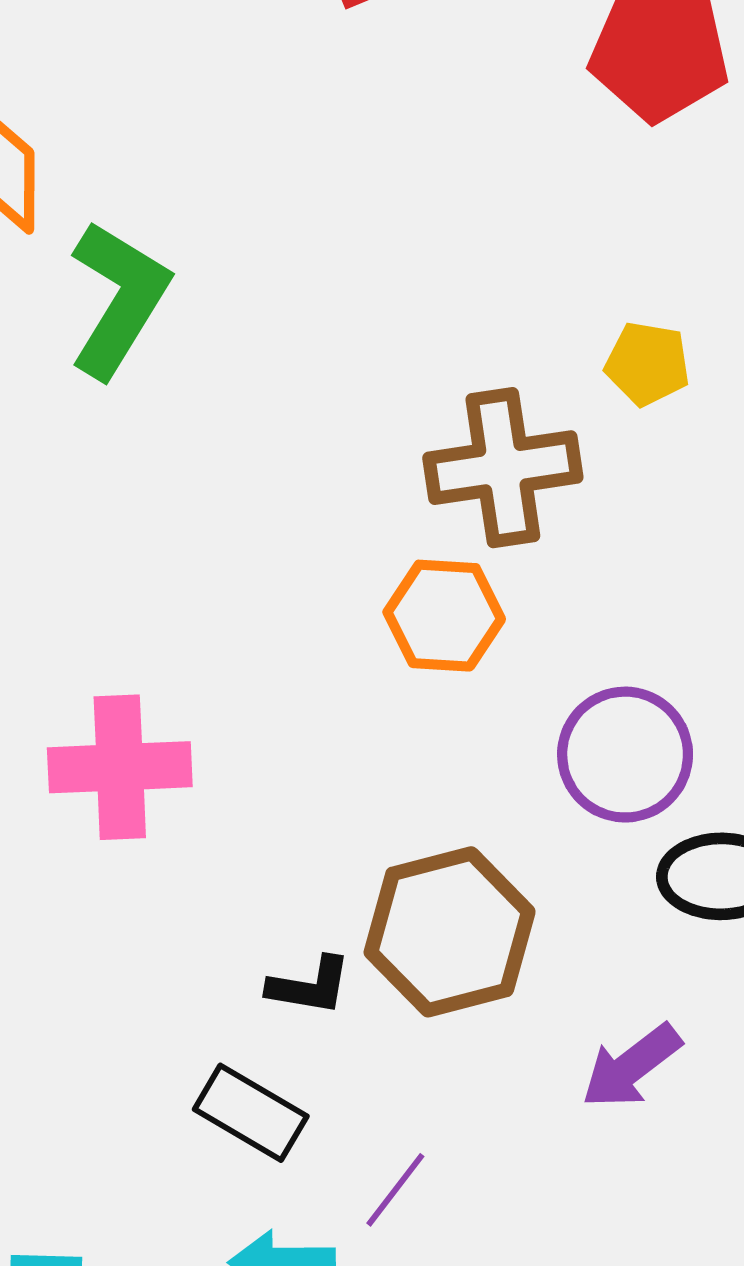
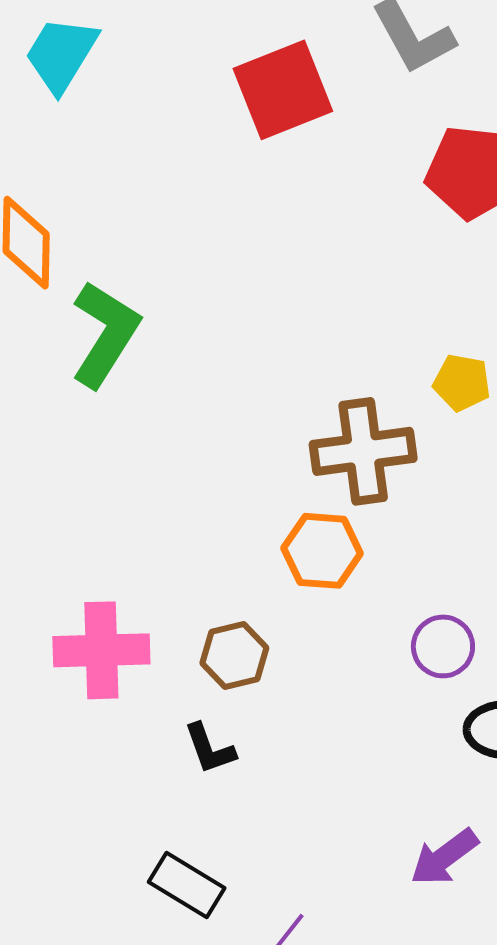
purple circle: (625, 755) -> (443, 646), size x0.7
brown hexagon: (450, 932) -> (234, 656), moved, size x0.6
black L-shape: (310, 986) -> (210, 749), moved, turned 60

